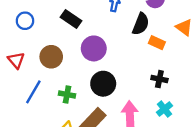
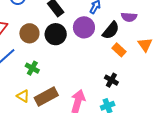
purple circle: (94, 48) -> (84, 27), moved
black circle: (103, 84) -> (56, 34), moved

